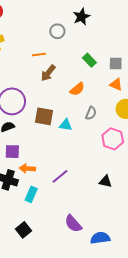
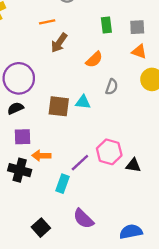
green rectangle: (89, 60) -> (106, 25), turned 40
brown square: (44, 116) -> (59, 106), moved
pink hexagon: (113, 139) -> (109, 152), moved
cyan rectangle: (31, 194) -> (63, 184), moved
purple semicircle: (73, 224) -> (83, 219), moved

